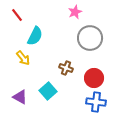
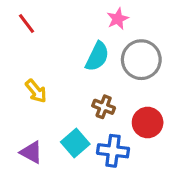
cyan semicircle: (35, 36) -> (97, 57), moved
blue cross: (96, 102) -> (113, 151), moved

